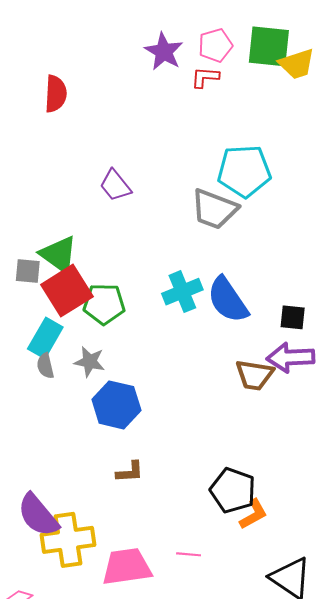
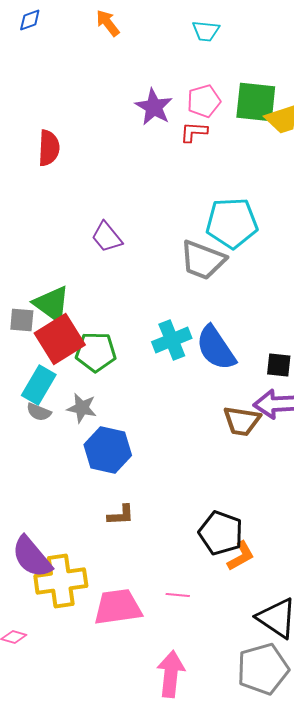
gray semicircle: (45, 366) -> (39, 412), turned -55

